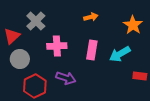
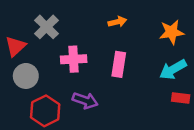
orange star: (133, 25) -> (172, 32), turned 30
cyan arrow: (120, 54) -> (173, 70), moved

